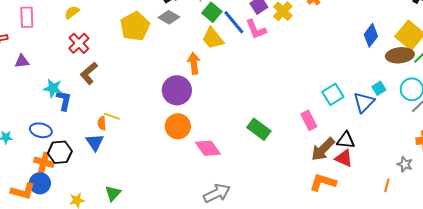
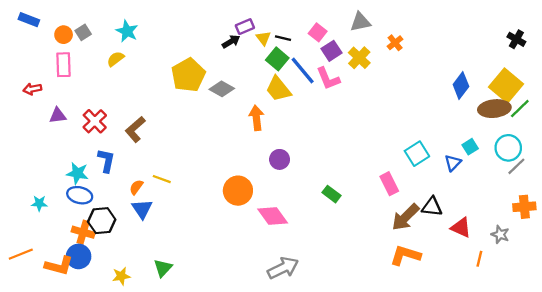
gray diamond: (169, 17) -> (222, 89), moved
red cross: (79, 43) -> (95, 121), moved
cyan star: (53, 88) -> (77, 173), moved
purple circle: (177, 90) -> (280, 159), moved, size x0.6
blue triangle: (364, 102) -> (453, 163), size x0.7
orange semicircle: (102, 123) -> (136, 187), moved, turned 40
green rectangle: (259, 129) -> (332, 194), size x0.7
red triangle: (344, 158) -> (461, 228), moved

